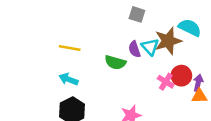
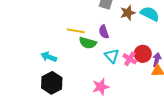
brown star: (168, 41) -> (128, 13), moved, size x0.7
cyan triangle: (150, 47) -> (112, 56), moved
yellow line: (70, 48) -> (76, 31), moved

